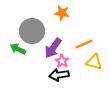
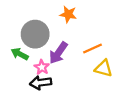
pink star: (62, 61) -> (42, 67), moved
black arrow: (59, 75) -> (41, 83), moved

